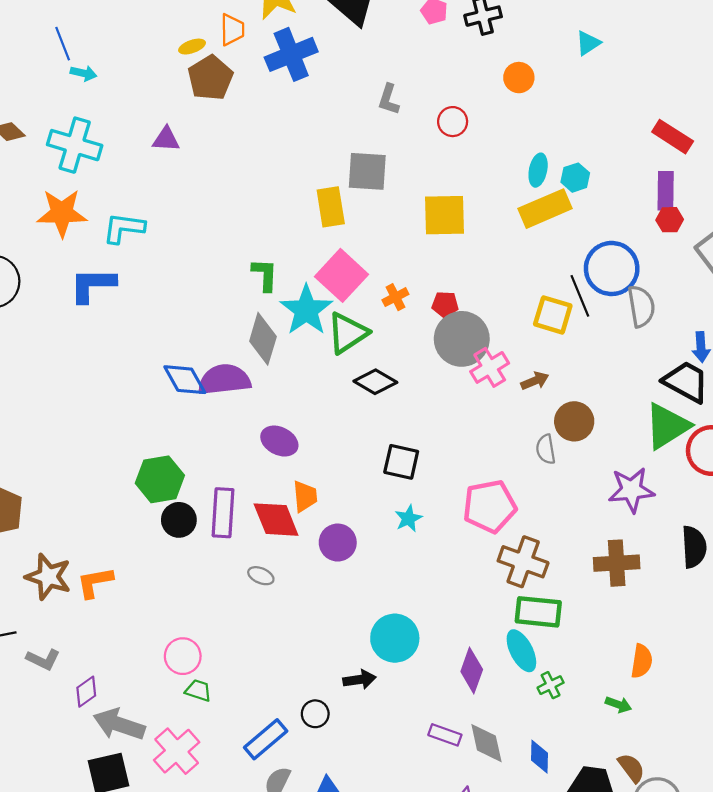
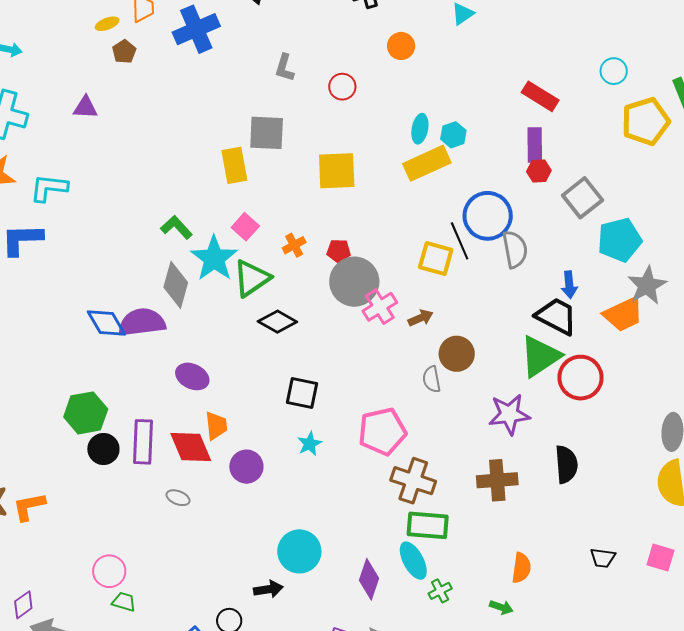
brown pentagon: (210, 78) -> (124, 52), size x0.6
green L-shape: (265, 275) -> (176, 227), turned -44
pink square: (342, 275) -> (245, 227), size x0.6

